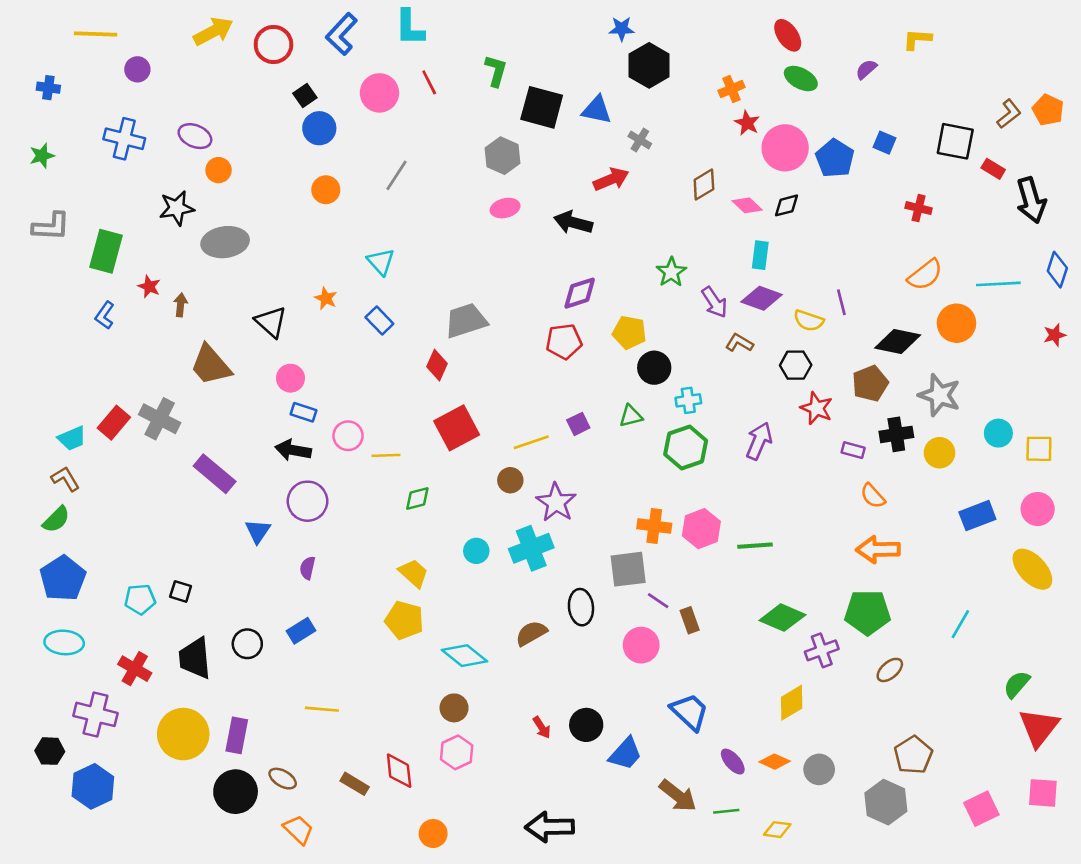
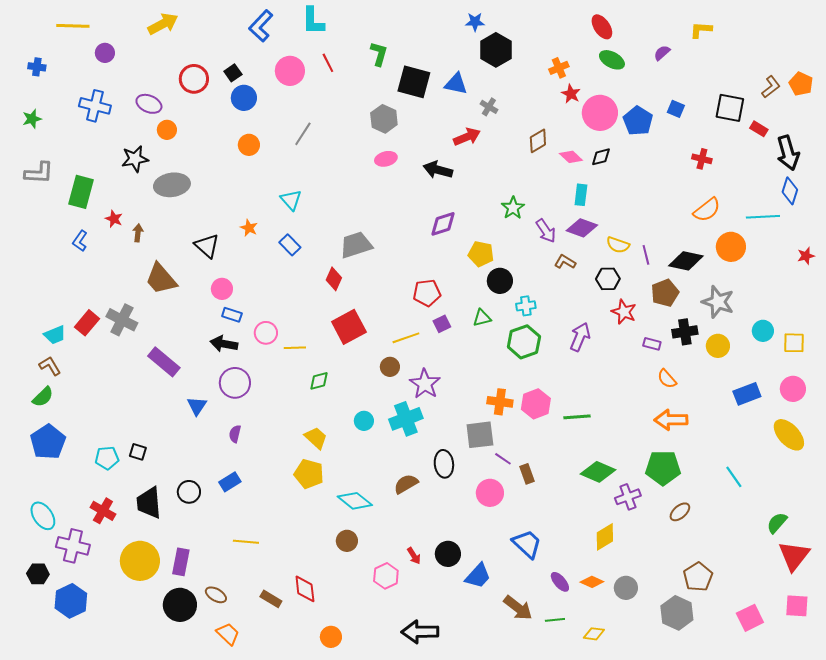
red circle: (273, 44) -> (194, 79), moved
blue diamond: (1057, 270) -> (790, 191), moved
purple line: (841, 302) -> (646, 255), moved
red pentagon: (564, 342) -> (427, 293), moved
cyan line: (960, 624) -> (734, 477), turned -65
cyan ellipse: (64, 642) -> (43, 516), moved, turned 52
pink hexagon: (457, 752) -> (386, 576), moved

